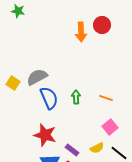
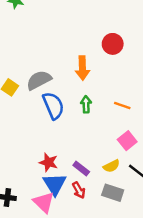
red circle: (102, 25) -> (113, 44), moved
orange arrow: (81, 32) -> (82, 68), moved
red star: (45, 135) -> (49, 162), moved, size x0.7

